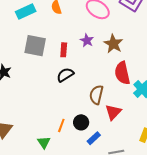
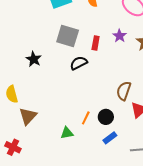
black semicircle: (65, 75) -> (79, 63), moved
blue rectangle: (94, 138) -> (110, 138), moved
green triangle: (44, 142) -> (67, 133), turned 48

